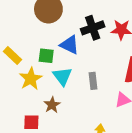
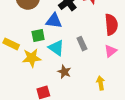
yellow star: (31, 79) -> (32, 58), turned -30
brown star: (52, 105) -> (64, 72), moved

